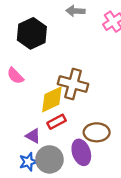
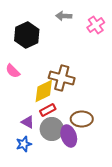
gray circle: (49, 159) -> (52, 129), moved

